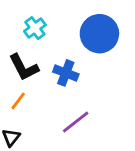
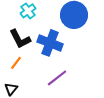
blue cross: (66, 73) -> (50, 43), size x1.4

